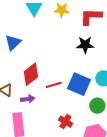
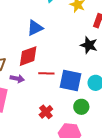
blue triangle: (13, 43) -> (35, 28), moved
blue square: (79, 84) -> (71, 81), turned -30

